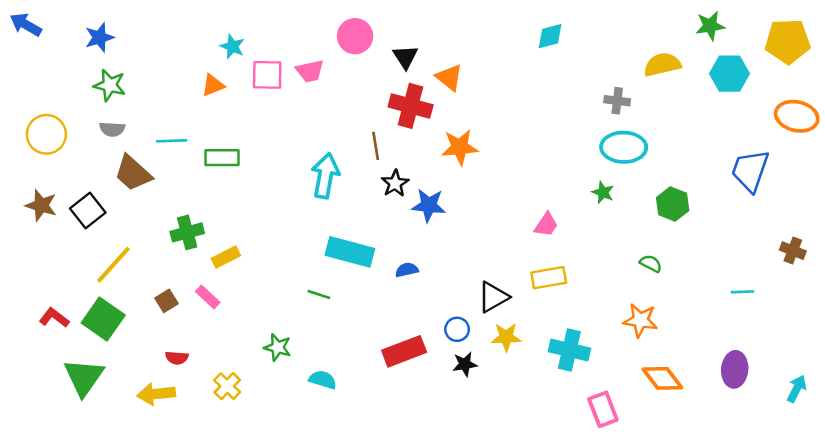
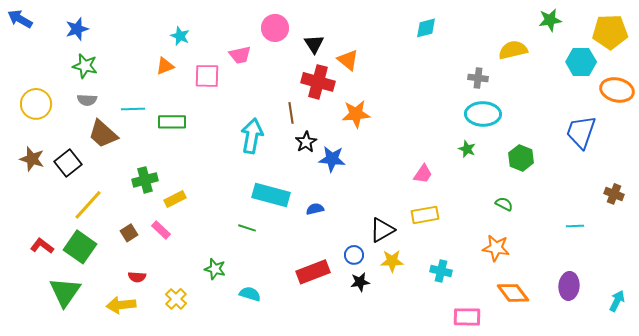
cyan hexagon: (730, 74) -> (581, 62), moved
pink square: (267, 75) -> (207, 76), moved
cyan cross: (569, 350) -> (441, 271), size x0.7
pink rectangle: (603, 409) -> (467, 317), turned -68

